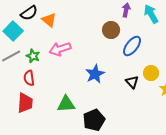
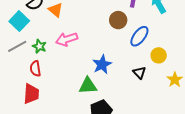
yellow circle: (151, 73) -> (159, 55), moved
green triangle: (66, 104) -> (88, 86), moved

